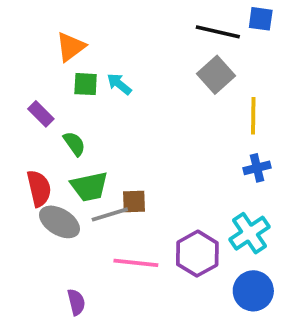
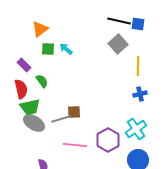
blue square: (261, 19) -> (138, 24), moved
green trapezoid: (89, 187) -> (30, 107), moved
red semicircle: (39, 188) -> (21, 89), moved

